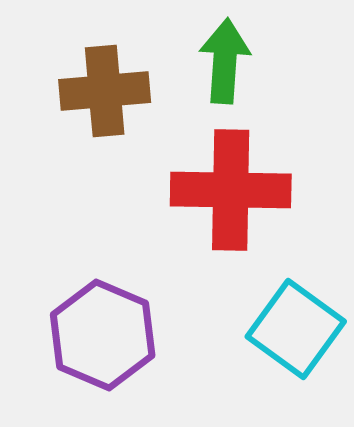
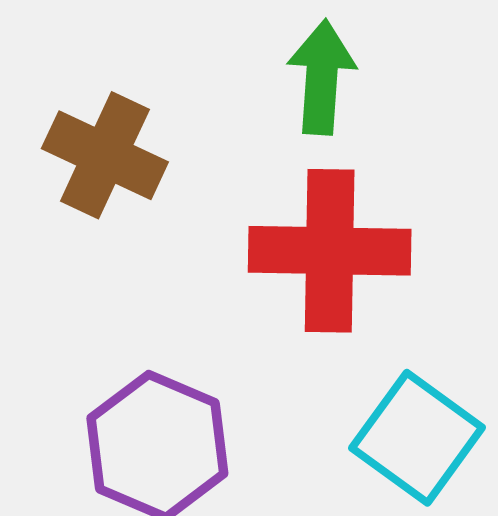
brown cross: (105, 91) -> (105, 155), moved, turned 30

